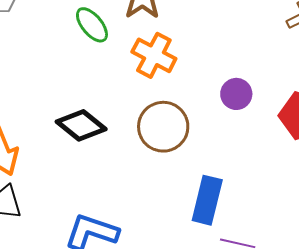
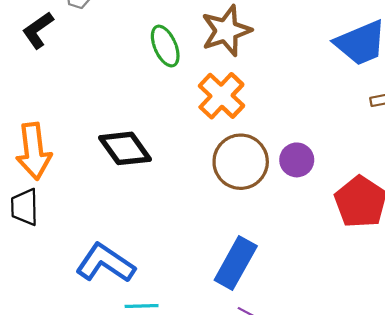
brown circle: (163, 127) -> (241, 162), moved

